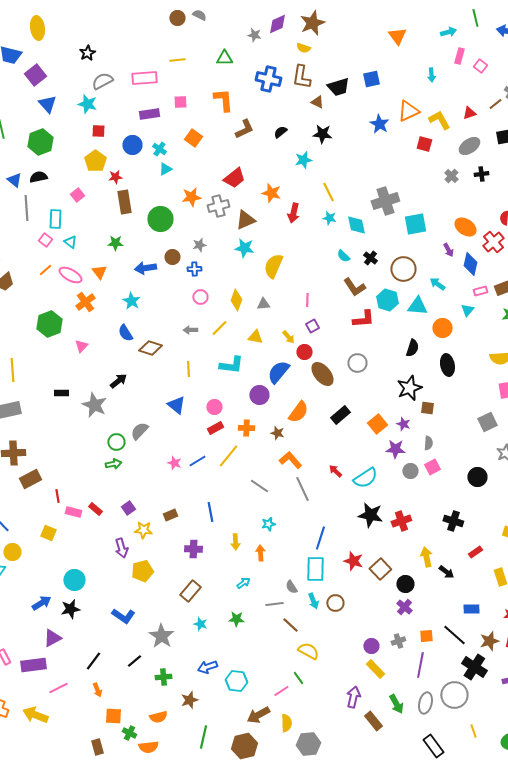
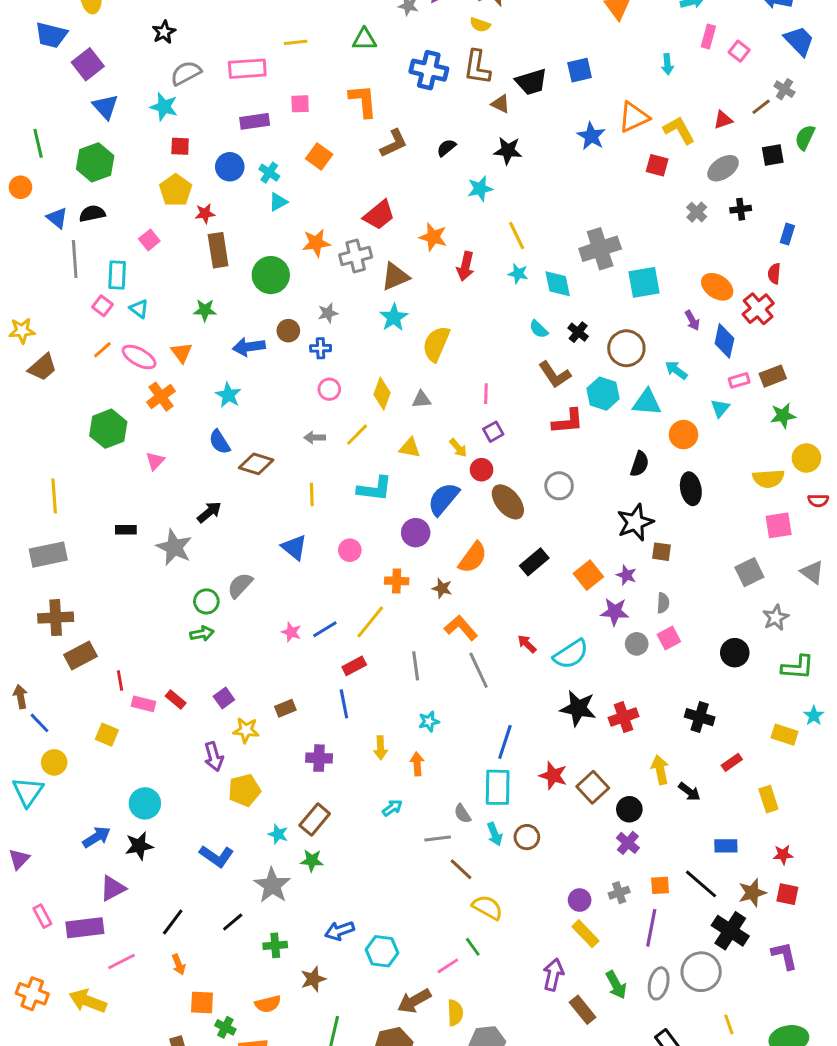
cyan star: (244, 248) -> (394, 317), turned 30
red rectangle: (215, 428) -> (354, 666), moved
gray line: (259, 486) -> (416, 666), turned 48
green star: (236, 619) -> (312, 860), moved
cyan star: (200, 624) -> (278, 834), moved

